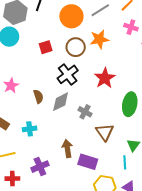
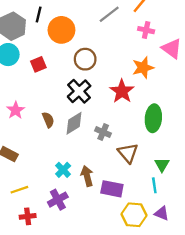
orange circle: (71, 16) -> (61, 30), moved
orange star: (99, 39) -> (143, 68), moved
red square: (46, 47) -> (38, 64), moved
cyan cross: (30, 129) -> (63, 170), moved, turned -32

